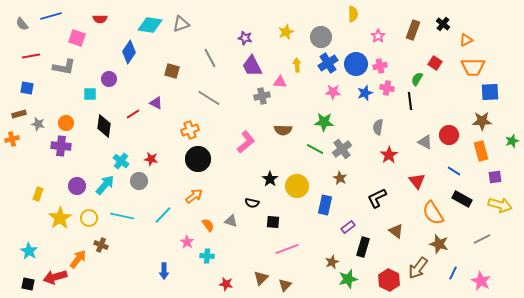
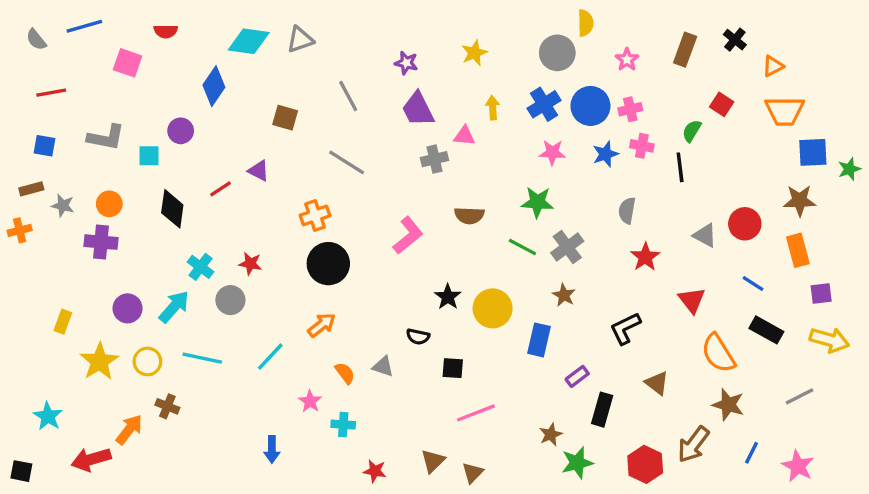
gray circle: (321, 37) -> (557, 53), moved
gray L-shape: (64, 67) -> (106, 137), moved
green star: (512, 141) -> (849, 169), moved
black square: (28, 284) -> (21, 471), moved

